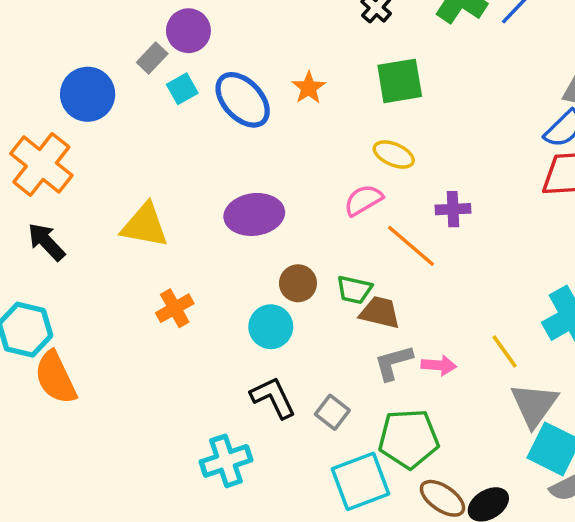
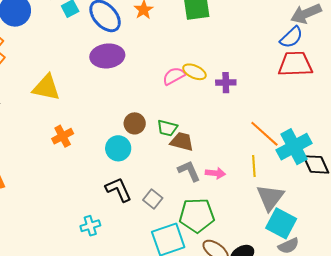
yellow ellipse: (394, 154) -> (194, 72), moved
purple ellipse: (254, 214) -> (107, 56), moved
orange line: (411, 246) -> (264, 134), moved
yellow line: (505, 351) -> (254, 166), turned 30
gray L-shape: (393, 363) -> (189, 171), turned 80
cyan cross: (226, 461) -> (90, 226), size x0.7

